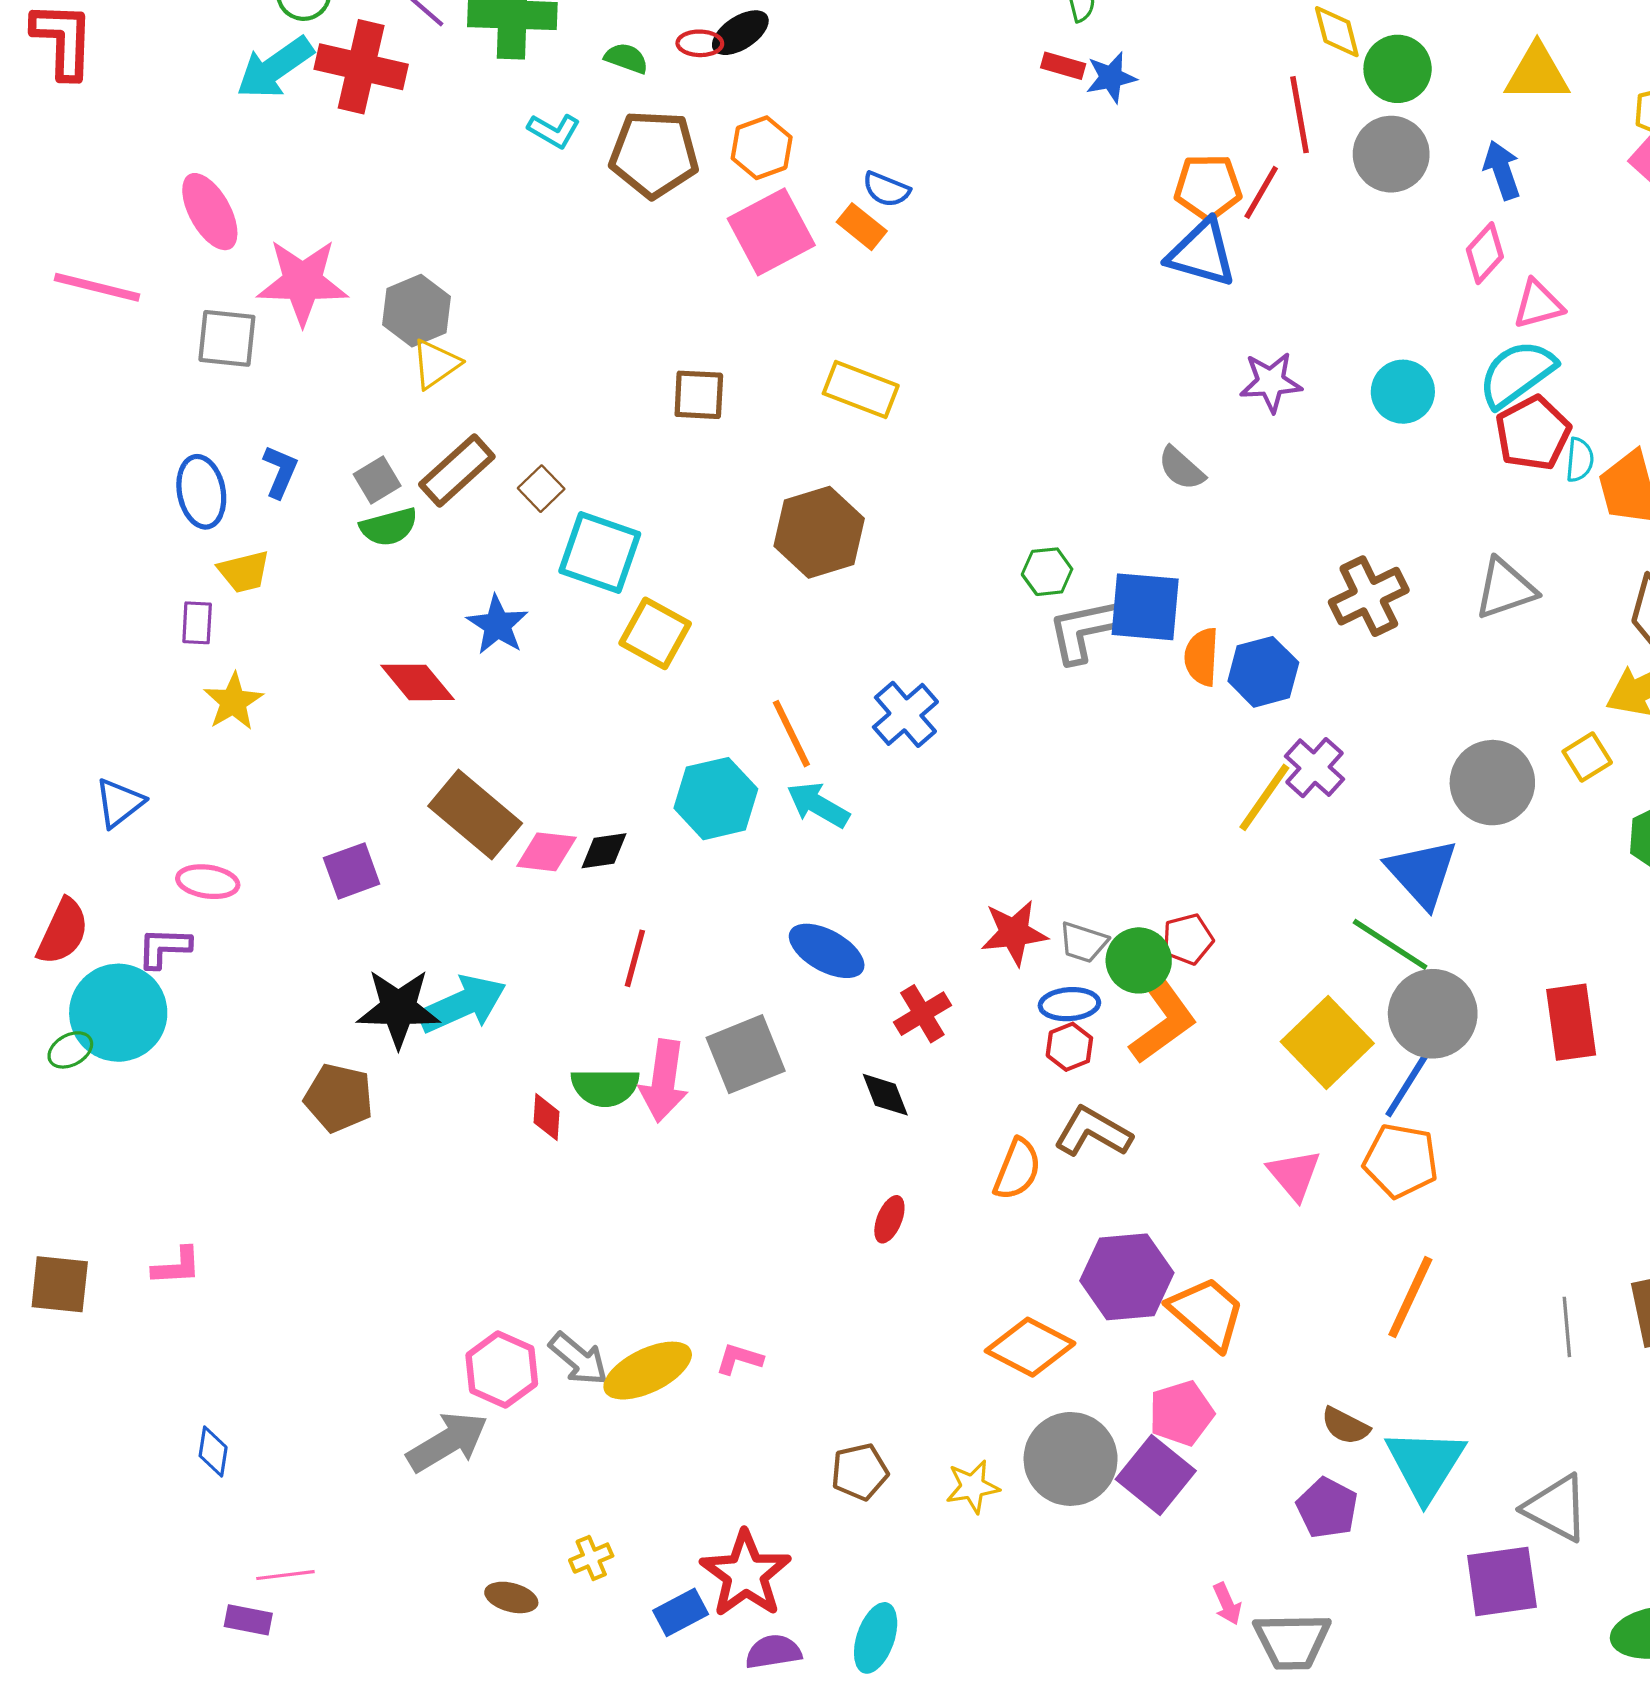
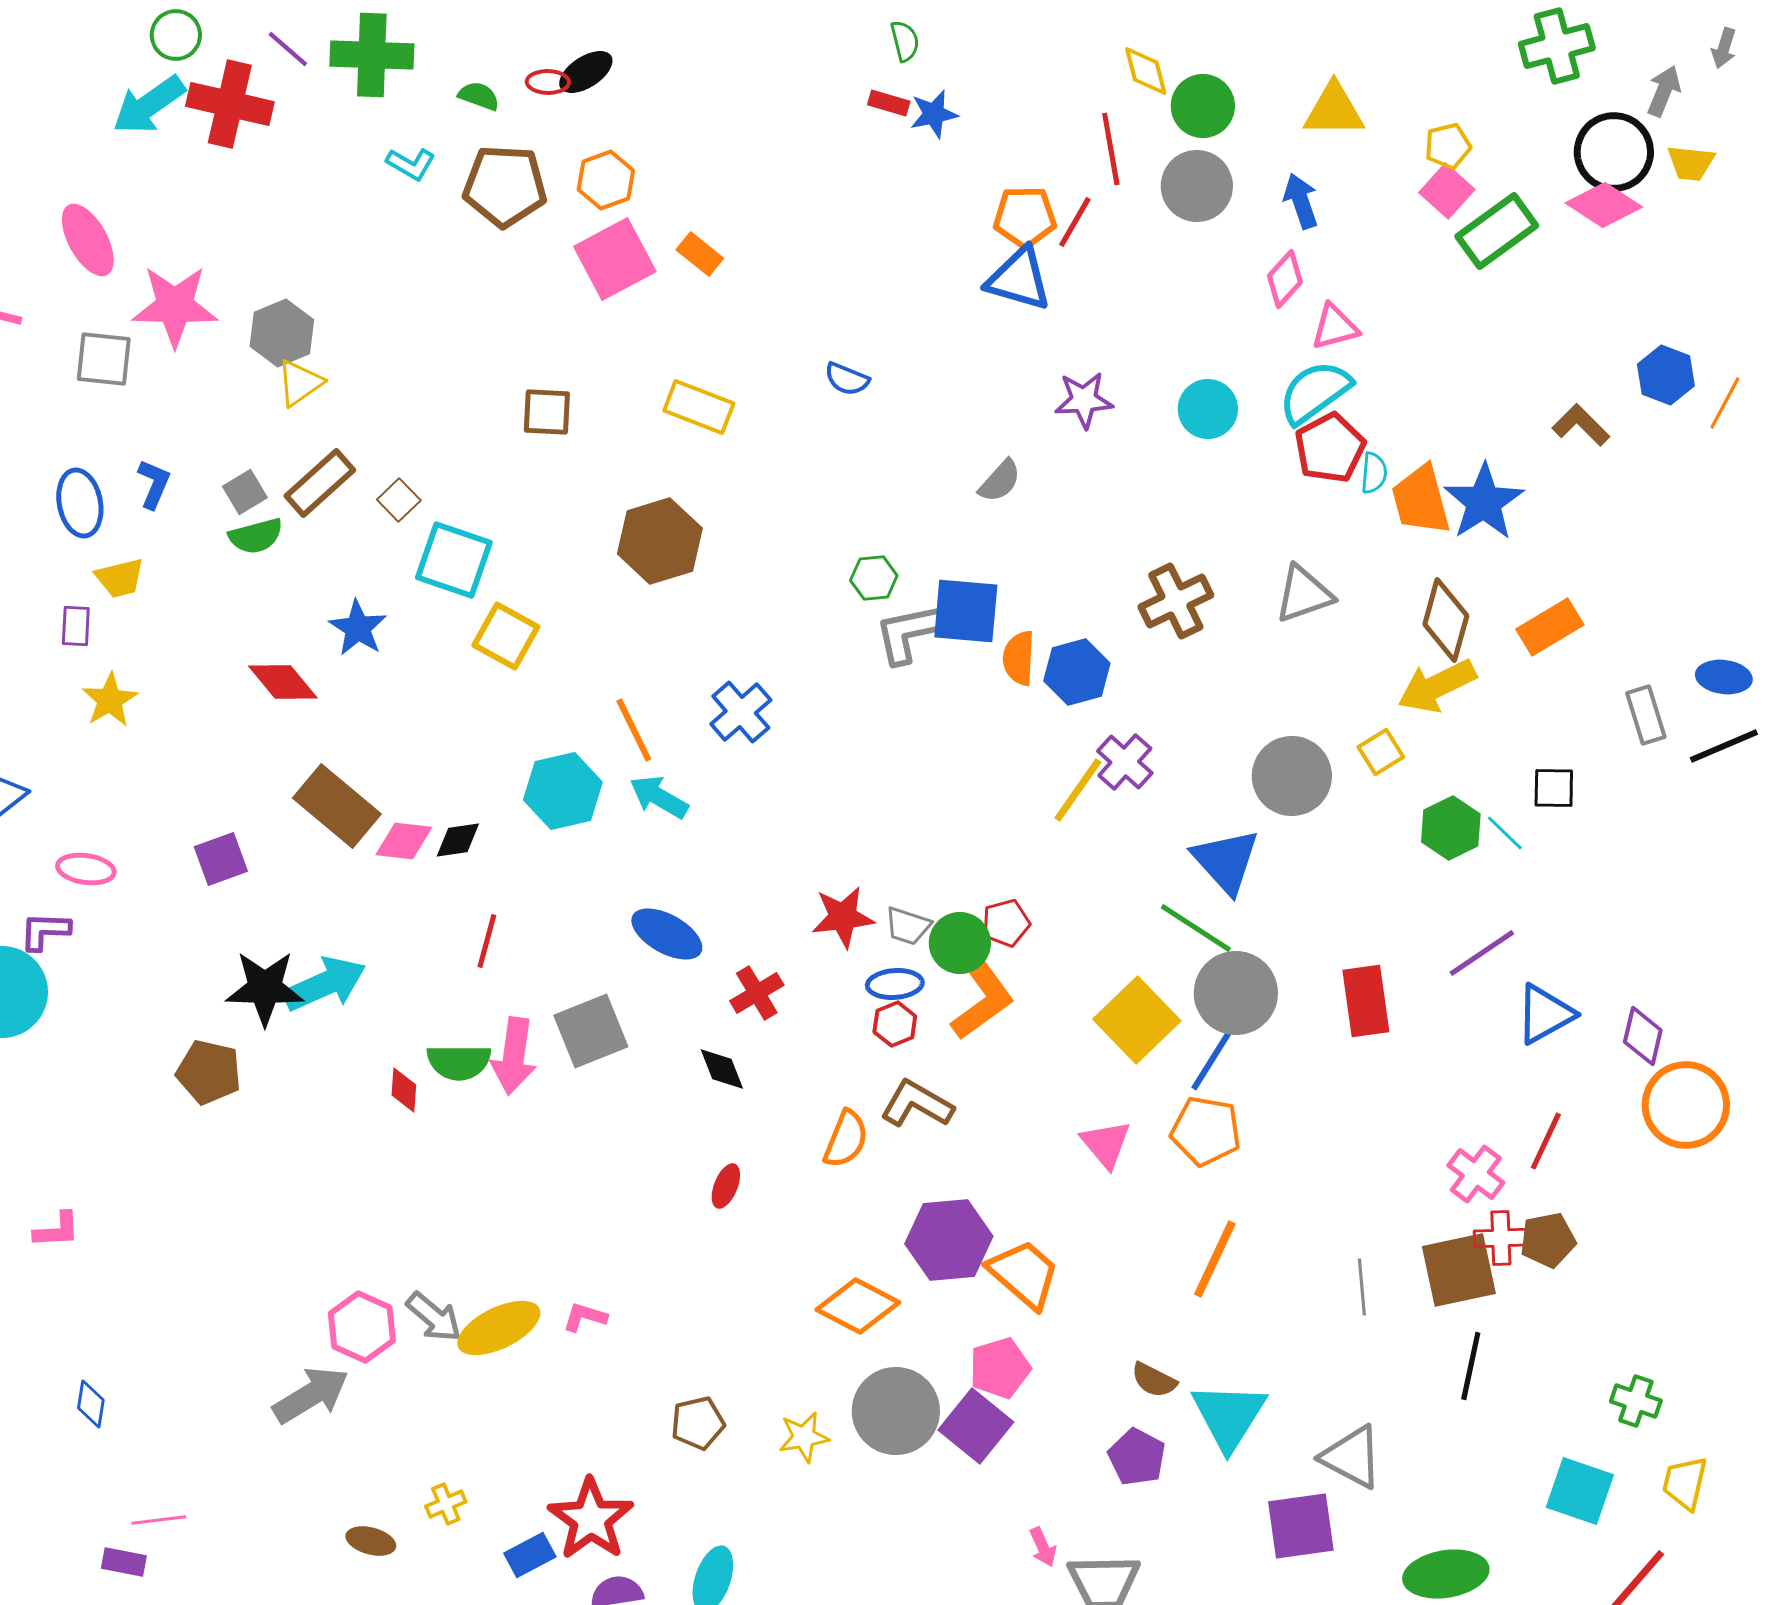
blue semicircle: (886, 189) -> (847, 379), moved
gray semicircle: (1181, 468) -> (1000, 481), turned -90

